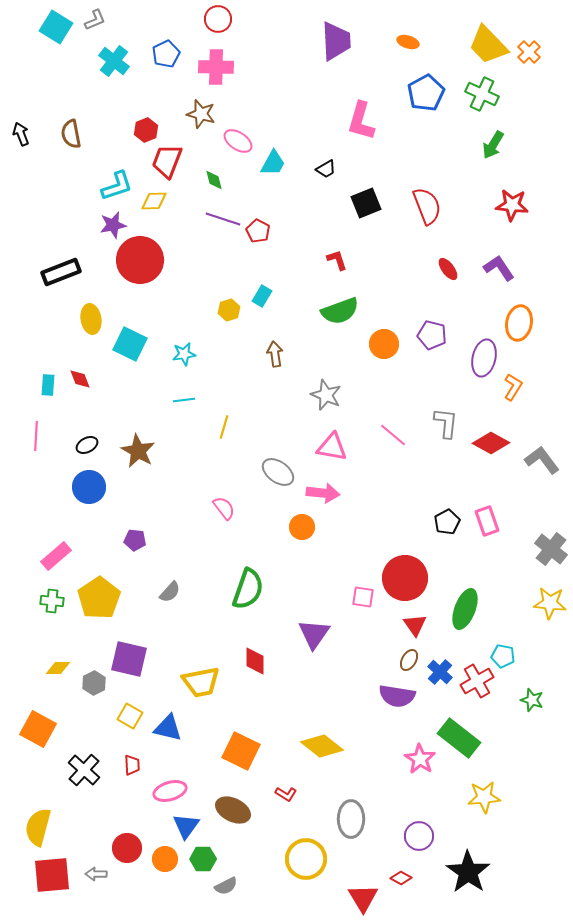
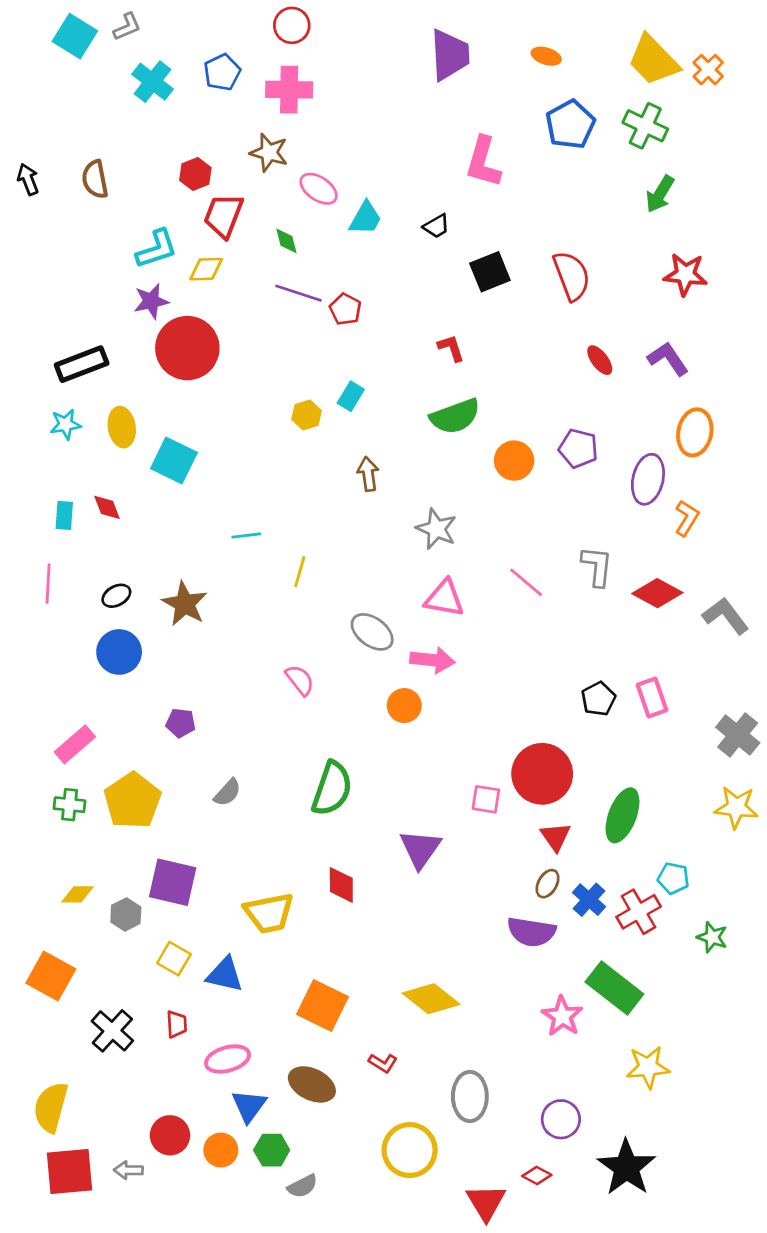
cyan star: (184, 354) -> (66, 424), moved

